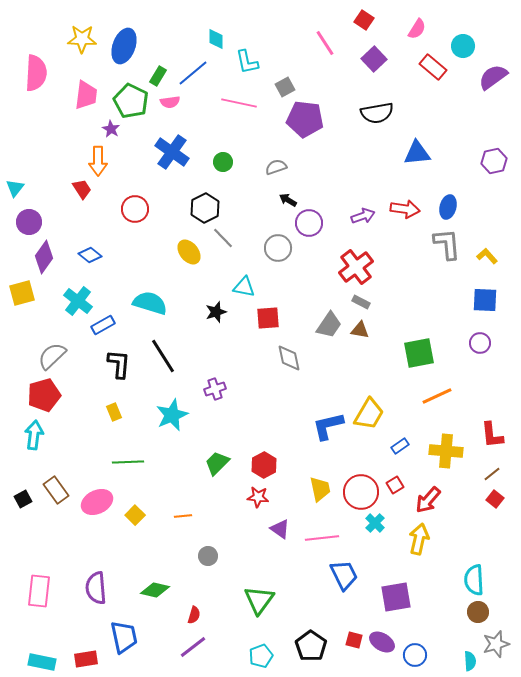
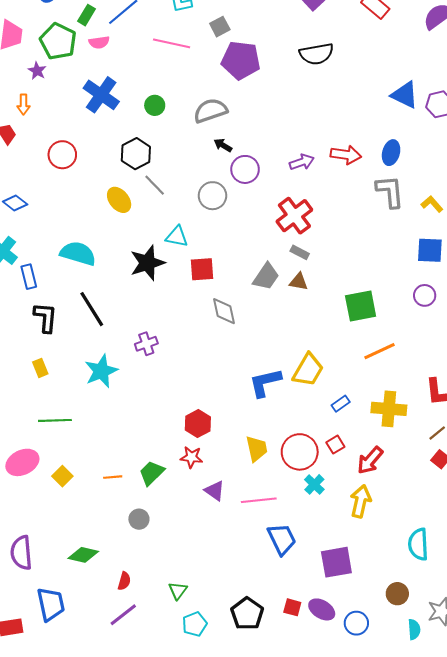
blue triangle: (417, 153) -> (405, 95), moved, turned 32
orange arrow: (98, 161) -> (23, 104), size x0.7
gray semicircle: (276, 167) -> (210, 111), size x1.5
black star: (216, 312) -> (147, 263), size x1.6
blue rectangle: (103, 325) -> (29, 277), turned -75
green trapezoid: (217, 463) -> (152, 473), moved
green triangle: (259, 600) -> (178, 591), moved, size x0.6
brown circle: (478, 612) -> (397, 594), moved

